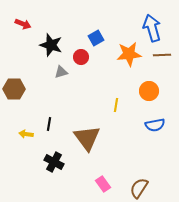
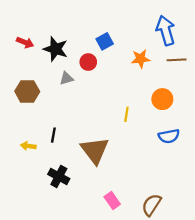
red arrow: (23, 24) -> (25, 42), moved
orange star: (129, 54) -> (141, 59), size x0.7
brown hexagon: (14, 89) -> (27, 91), moved

